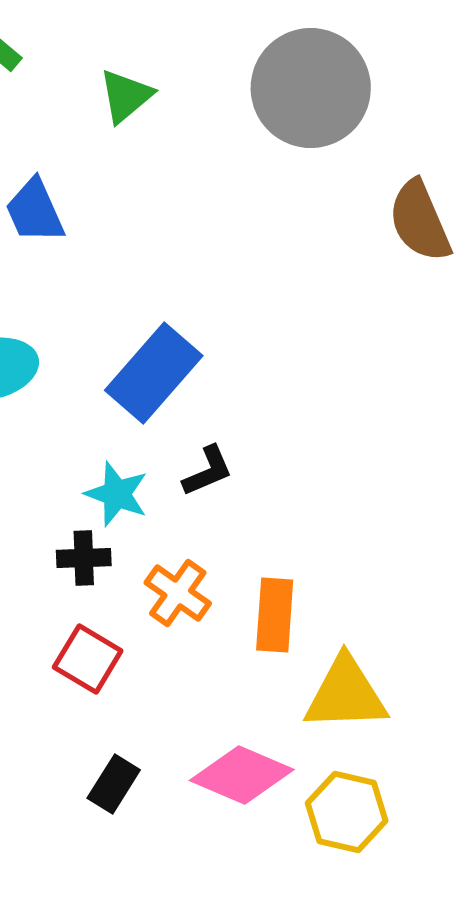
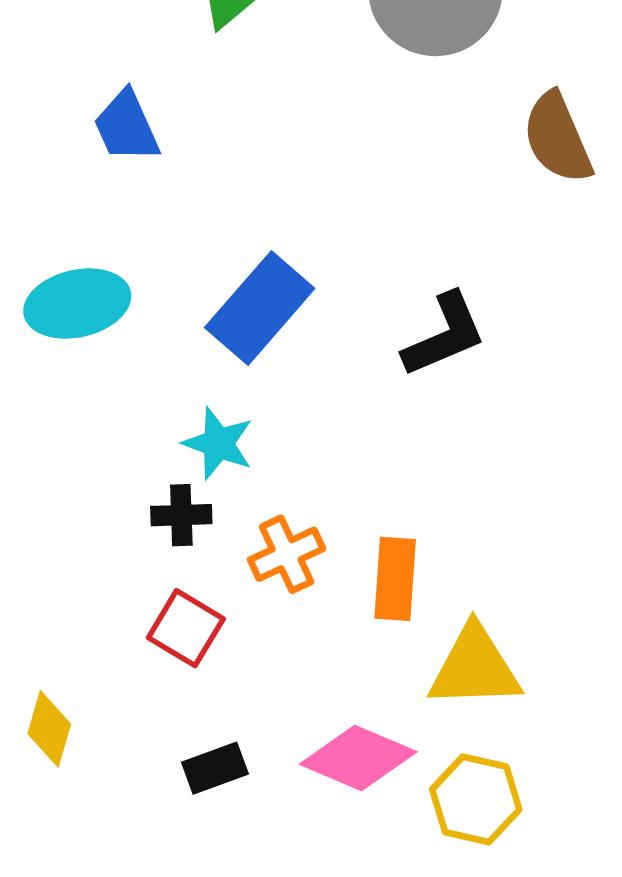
black L-shape: (208, 471) -> (444, 335), moved, size x1.5
orange cross: (178, 593) -> (287, 554), turned 30
black rectangle: (114, 784) -> (215, 768), turned 38

